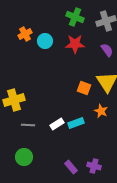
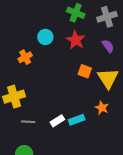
orange cross: (25, 34) -> (25, 57), moved
red star: (75, 44) -> (76, 40), turned 30
orange square: (84, 88) -> (85, 71), moved

